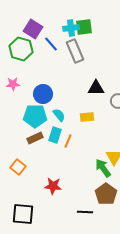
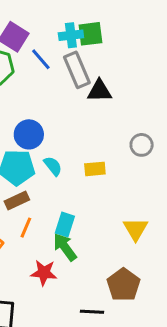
black triangle: (96, 88) -> (99, 91), moved
cyan rectangle: (55, 135) -> (65, 225), moved
orange line: (68, 141) -> (26, 228), moved
green arrow: (103, 168) -> (65, 247), moved

